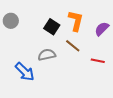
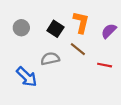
gray circle: (11, 21) -> (21, 28), moved

